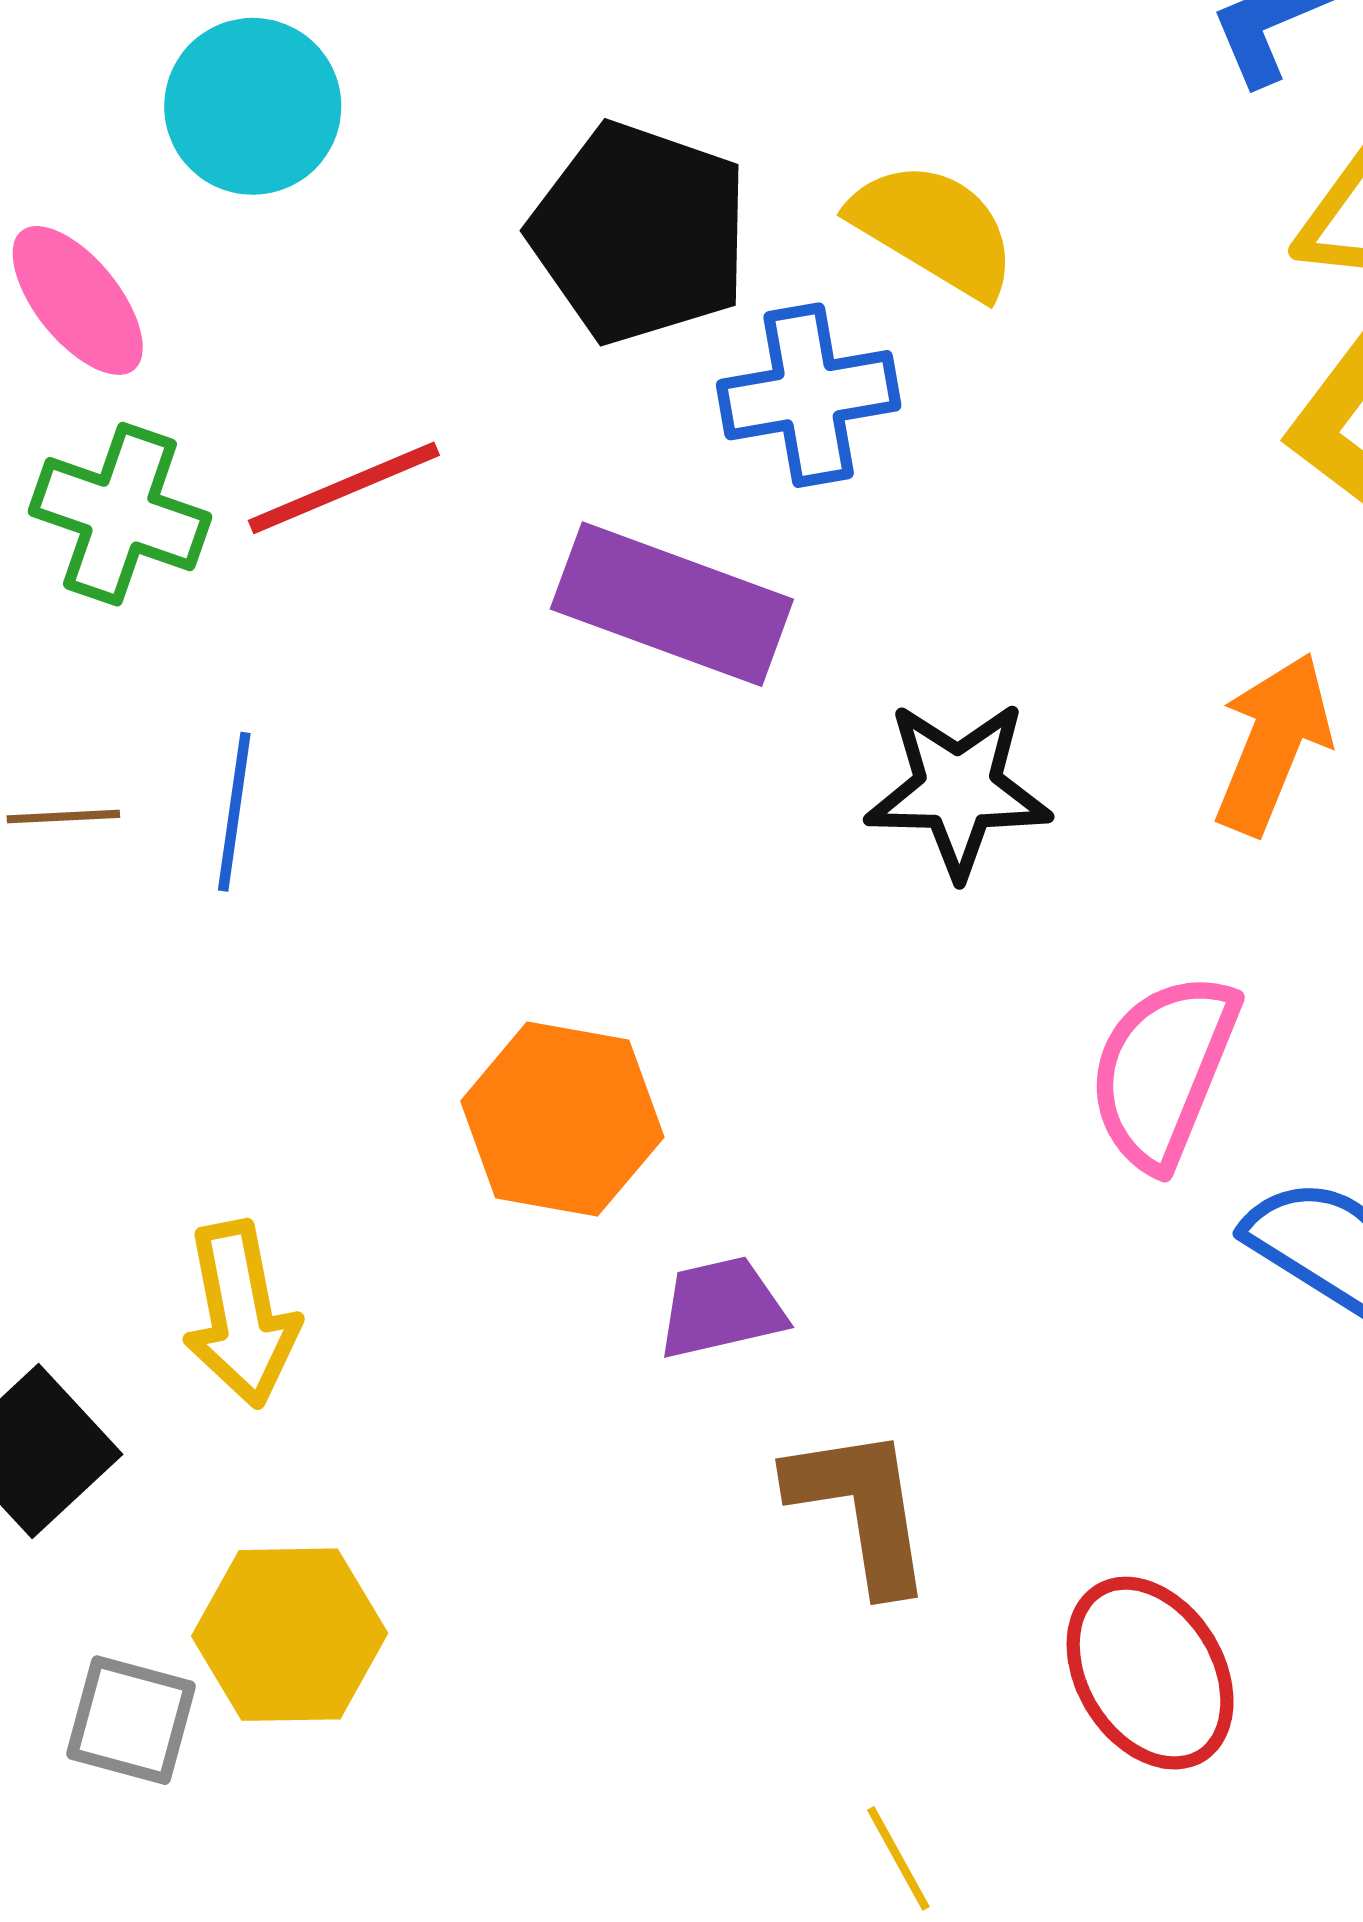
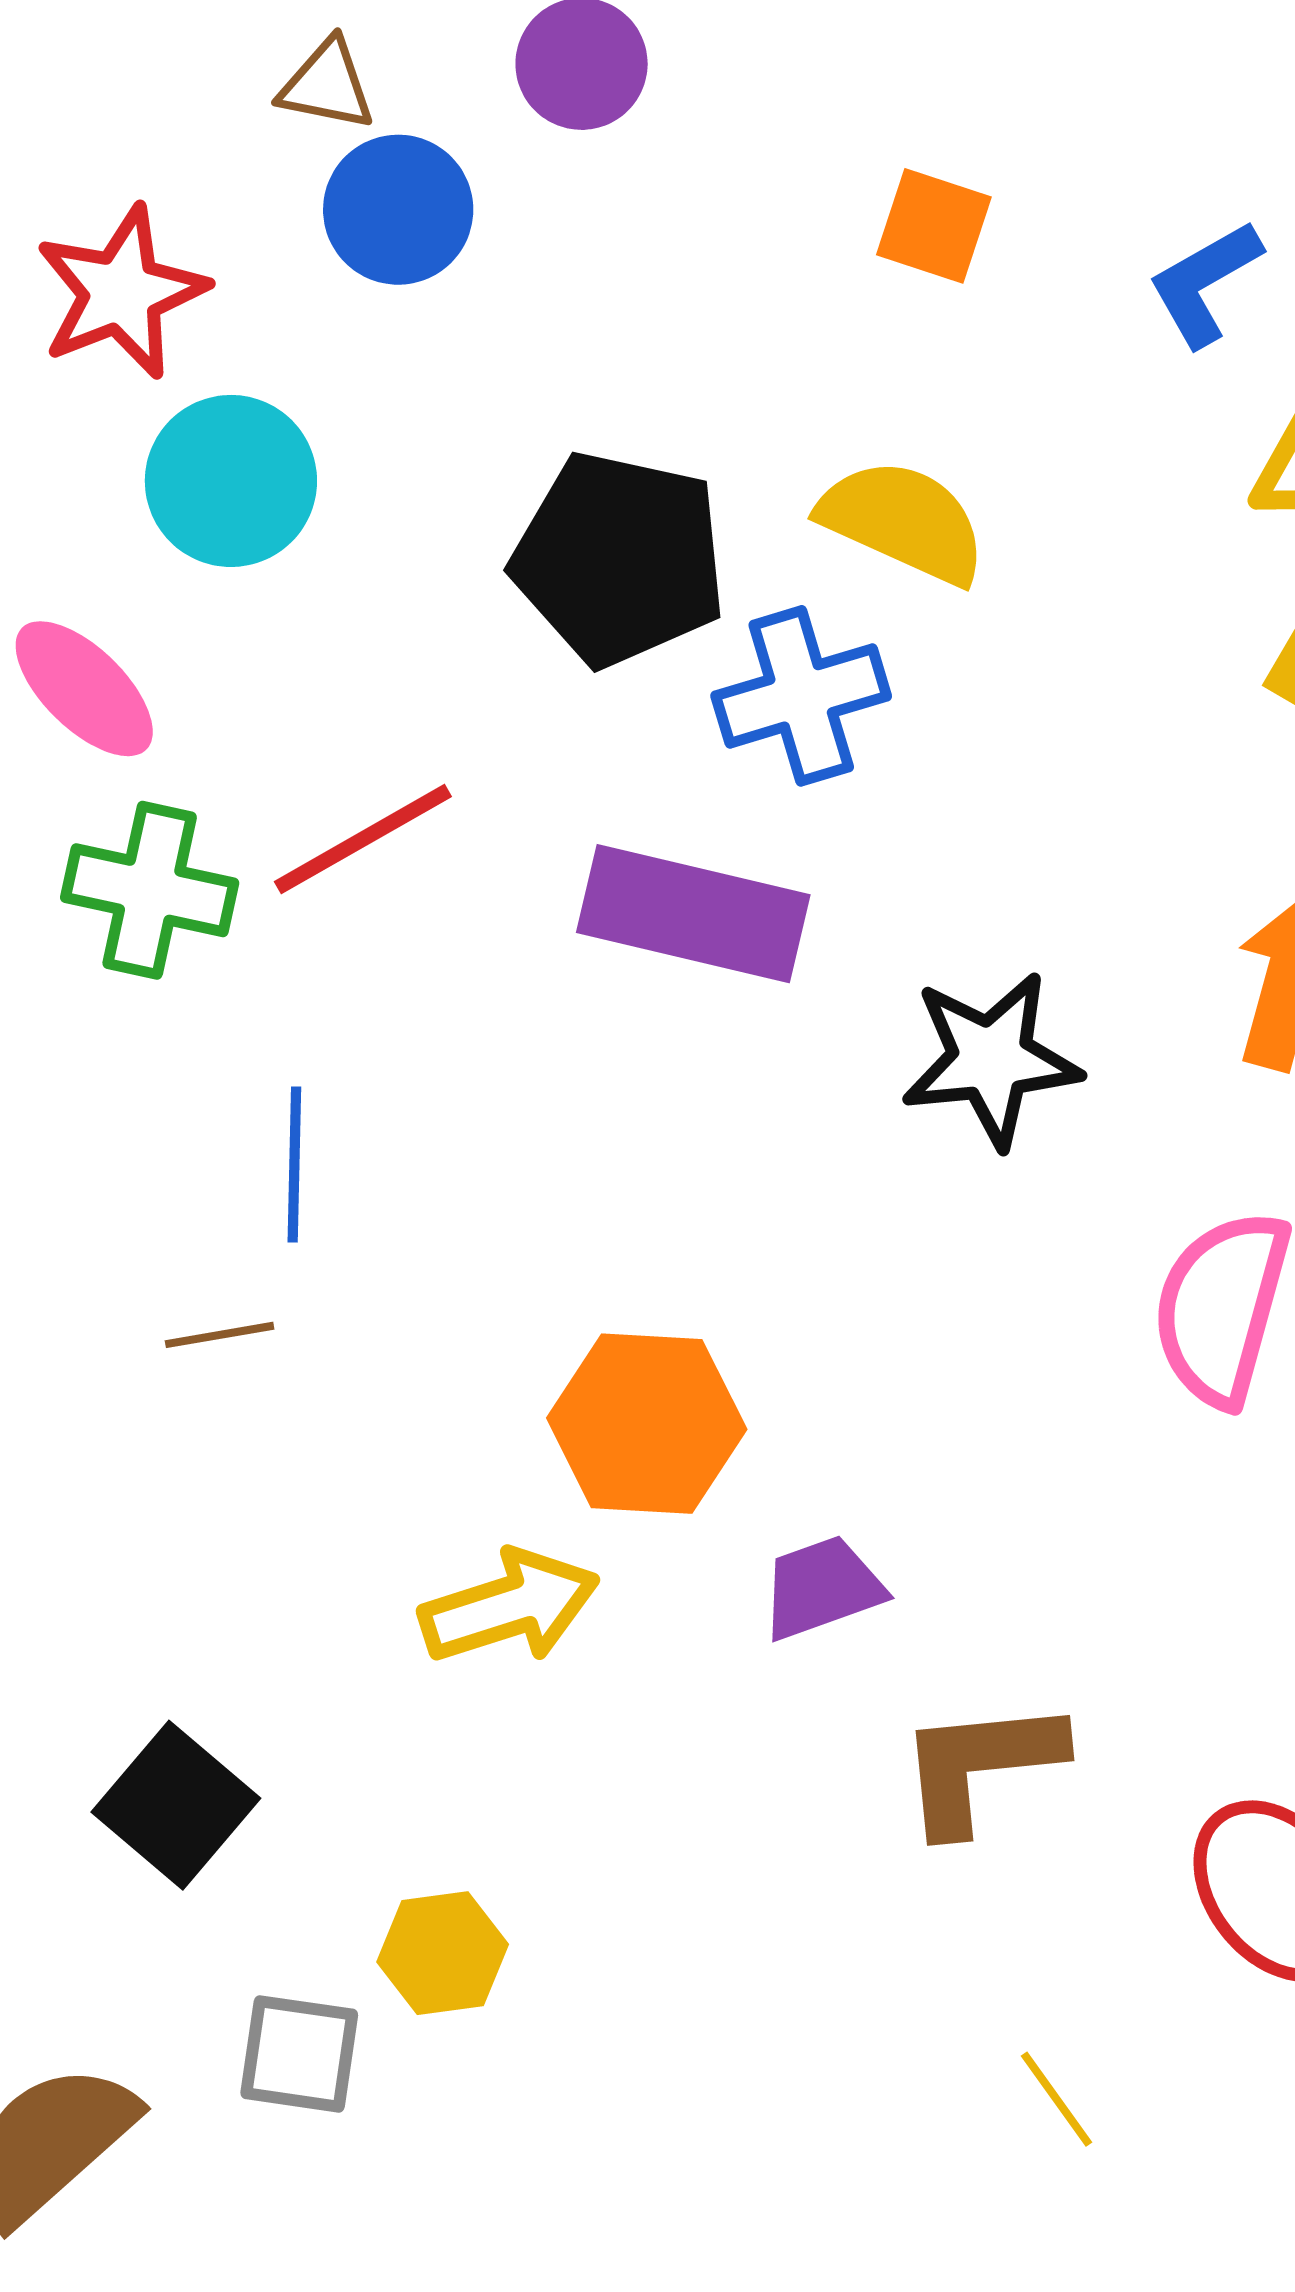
brown line: (63, 817) -> (220, 1335), moved
yellow arrow: (241, 1314) -> (509, 1607), moved, turned -90
brown L-shape: (861, 1508) -> (980, 1765), turned -80
yellow hexagon: (290, 1635) -> (443, 1953), size x0.7

